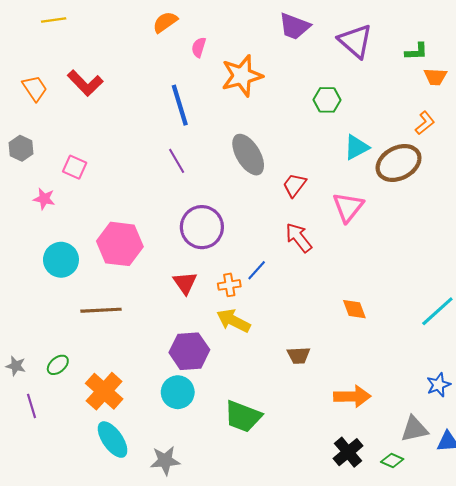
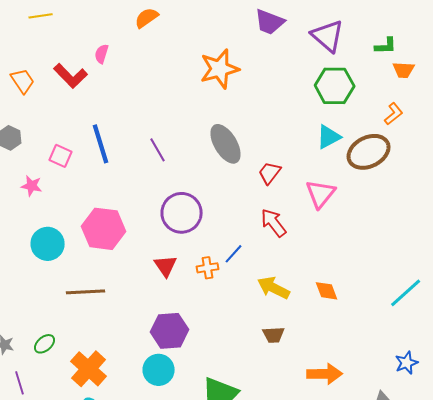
pink semicircle: (199, 47) -> (102, 54), moved
green hexagon: (327, 100) -> (335, 86), moved, size x1.5
blue line: (180, 105) -> (101, 144), moved
yellow arrow: (233, 321) -> (274, 288), moved

